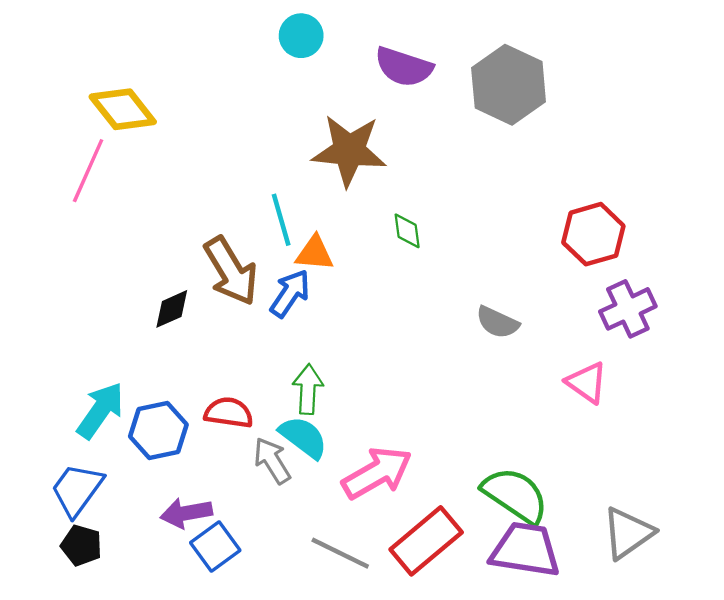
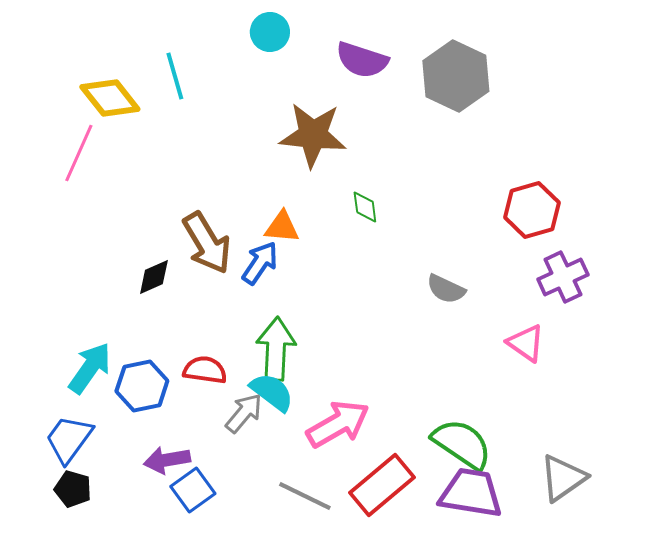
cyan line: (281, 220) -> (175, 76), moved
green arrow: (308, 389) -> (276, 349), size x1.4
gray arrow: (272, 461) -> (244, 413), turned 72

